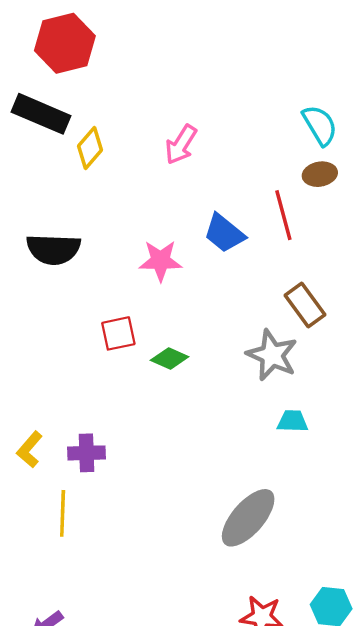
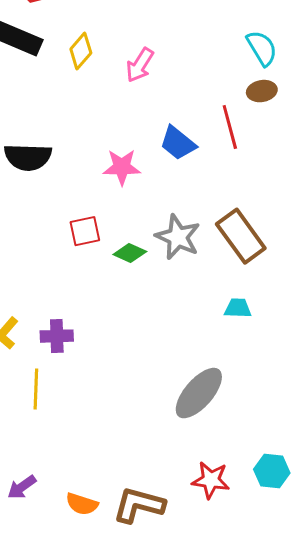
yellow diamond: (90, 148) -> (81, 51), moved
brown rectangle: (305, 305) -> (241, 236), moved, size x1.4
gray star: (272, 355) -> (178, 237), moved

